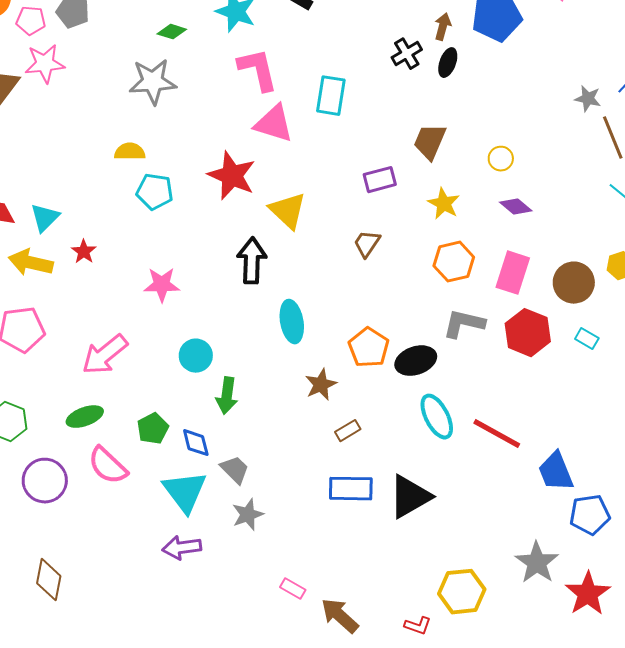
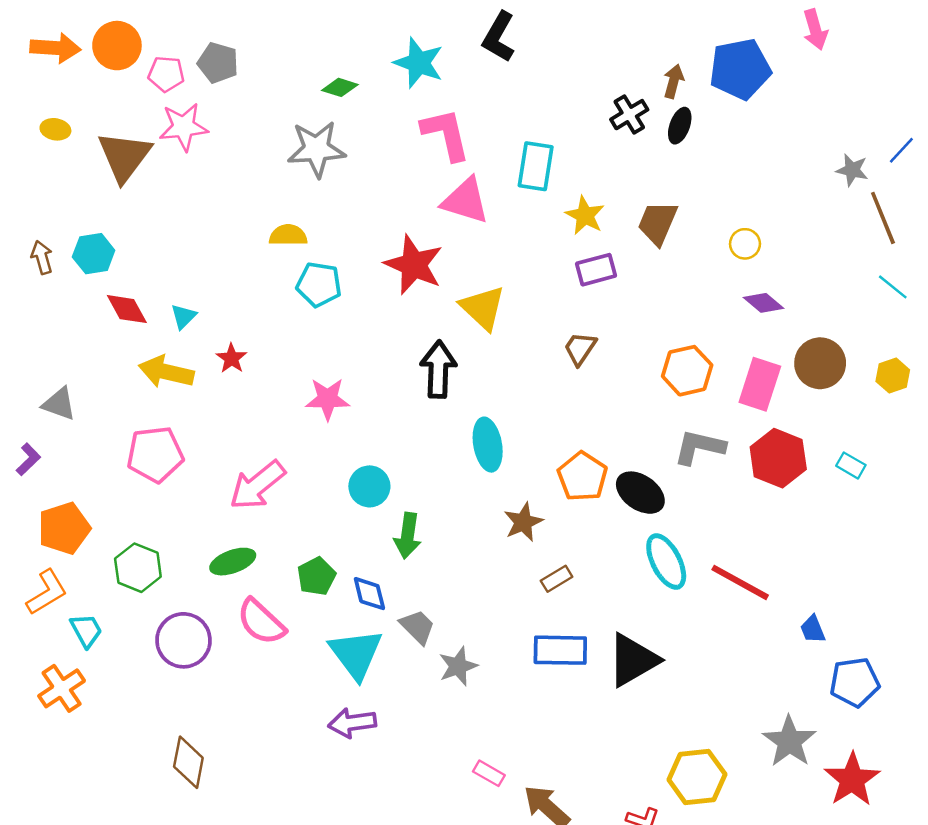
yellow star: (444, 204) -> (585, 216), moved
cyan triangle: (45, 218) -> (183, 316), size x0.7
brown circle: (574, 283) -> (820, 363), moved
black ellipse: (416, 361) -> (640, 493), turned 54
blue trapezoid: (556, 472) -> (813, 629), size x0.6
gray star: (248, 515) -> (458, 666), moved

